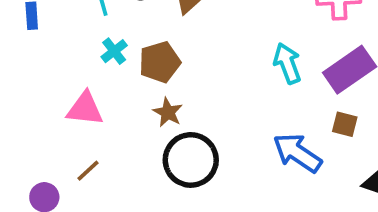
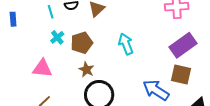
cyan arrow: (287, 63) -> (126, 44), moved
brown square: (345, 124) -> (181, 74), size x1.5

